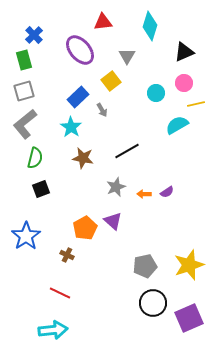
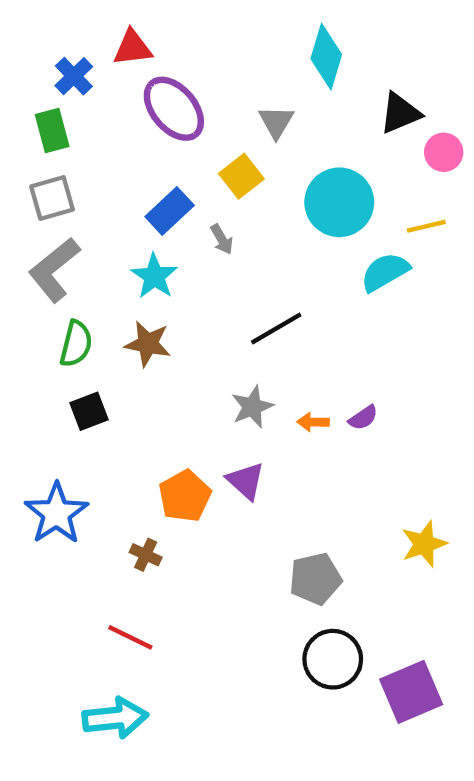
red triangle: (103, 22) -> (133, 48), moved
pink circle: (184, 83) -> (444, 152), moved
cyan circle: (156, 93) -> (339, 202), size x1.8
brown star: (83, 158) -> (148, 344), moved
yellow star: (189, 265) -> (424, 544), moved, size x0.7

